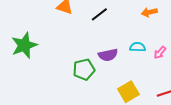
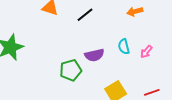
cyan semicircle: (138, 47) -> (124, 47), turned -105

